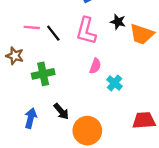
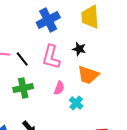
orange trapezoid: (142, 34) -> (88, 75), moved
green cross: (43, 74) -> (23, 88), moved

